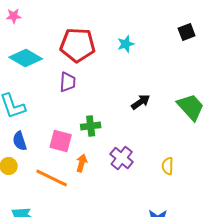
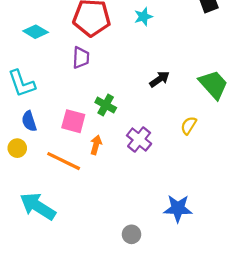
cyan diamond: (26, 58) -> (36, 32), size x0.7
green cross: (91, 126) -> (106, 105), turned 36
yellow semicircle: (168, 166) -> (189, 125), moved, turned 30

